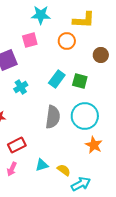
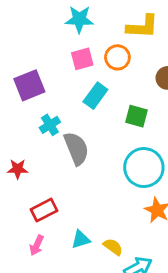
pink square: (30, 40) -> (82, 59), moved
cyan rectangle: (57, 79) -> (95, 96), moved
gray semicircle: (53, 117) -> (76, 148), moved, turned -30

